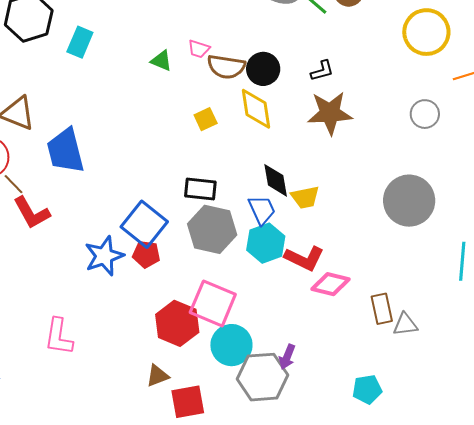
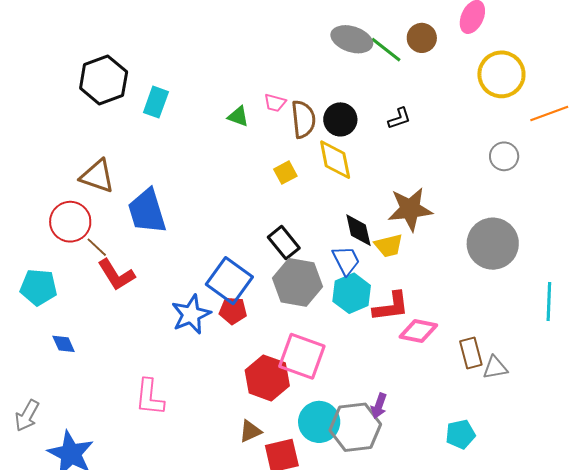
brown semicircle: (226, 67) -> (303, 119), turned -102
brown star: (330, 113) -> (410, 209), moved
black rectangle: (200, 189) -> (284, 243), turned 48
red L-shape: (304, 258) -> (391, 307), turned -30
cyan circle: (231, 345) -> (319, 422), moved

